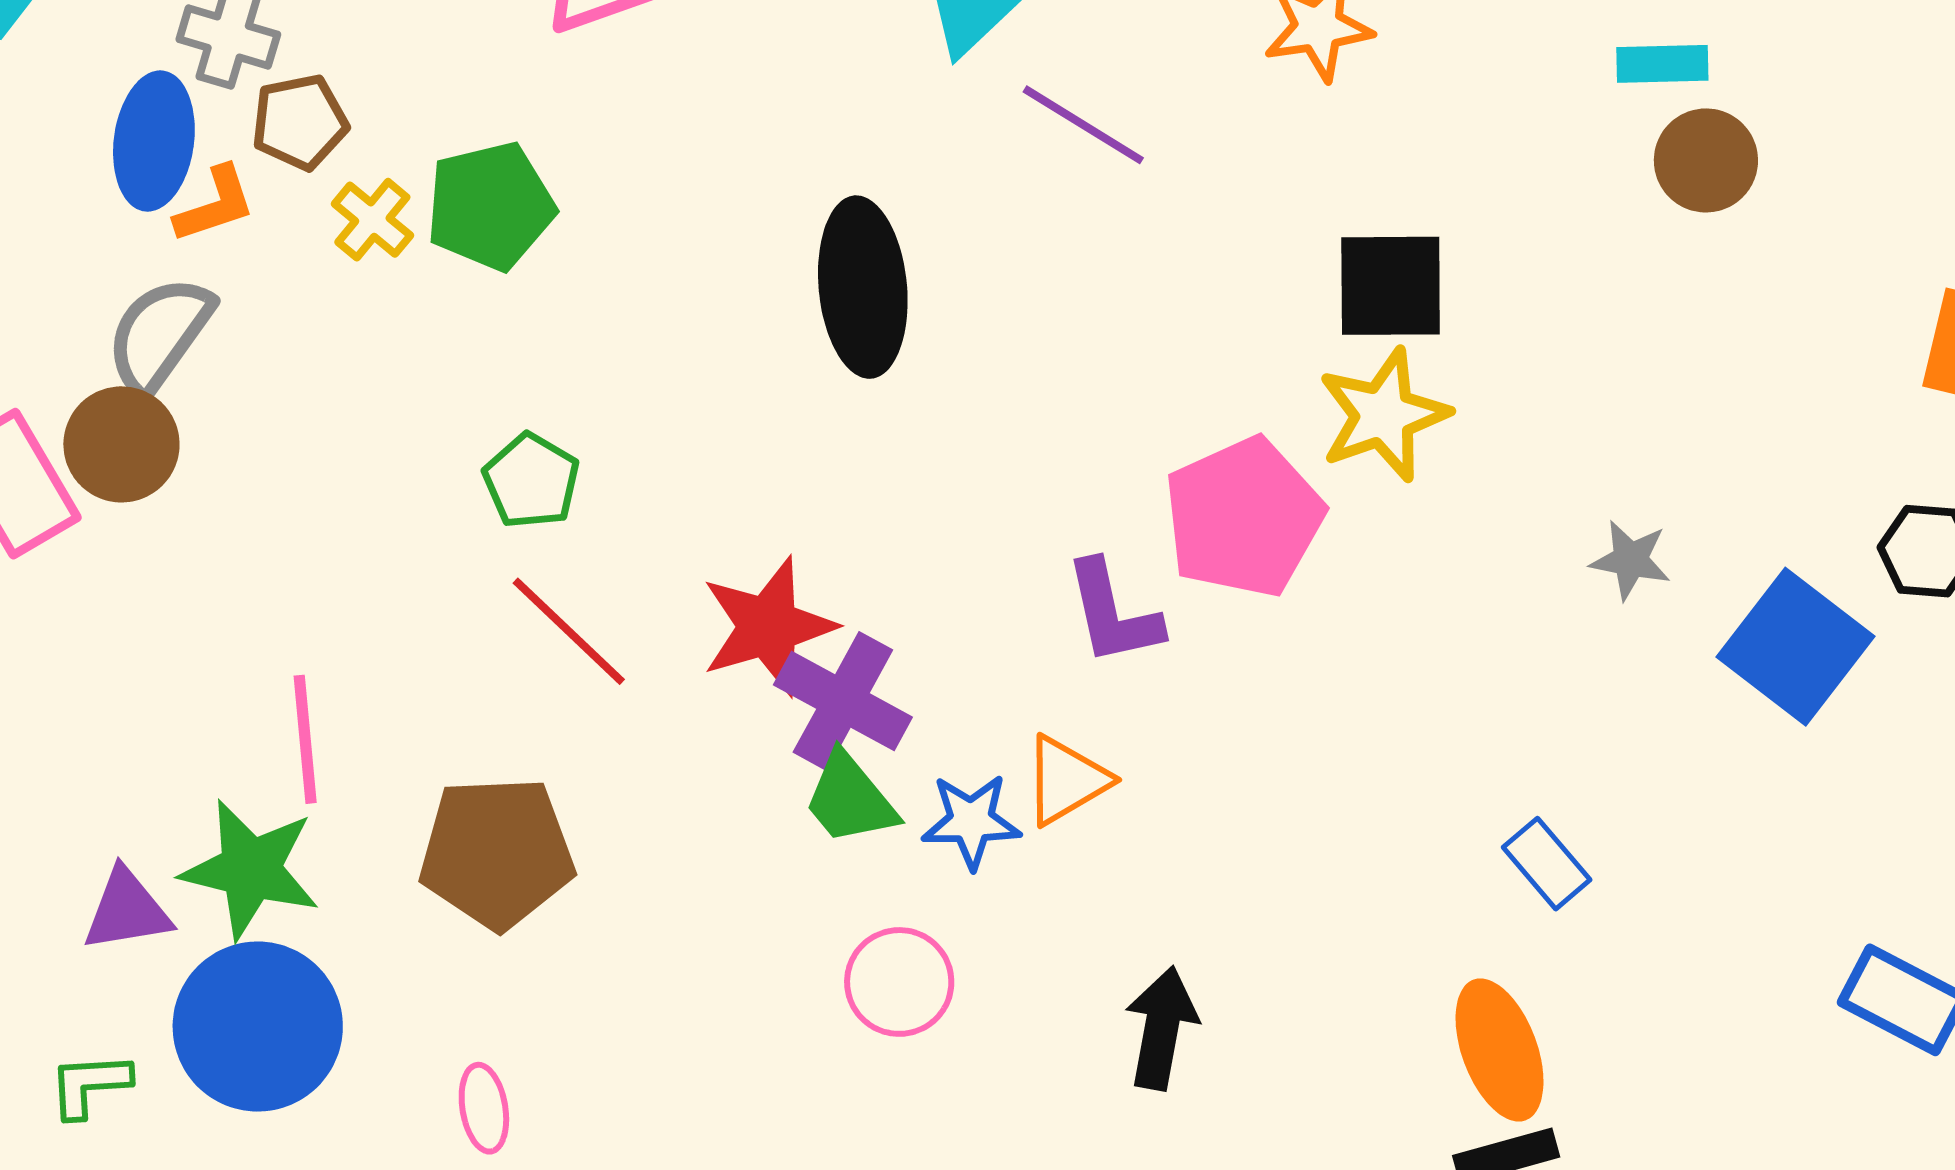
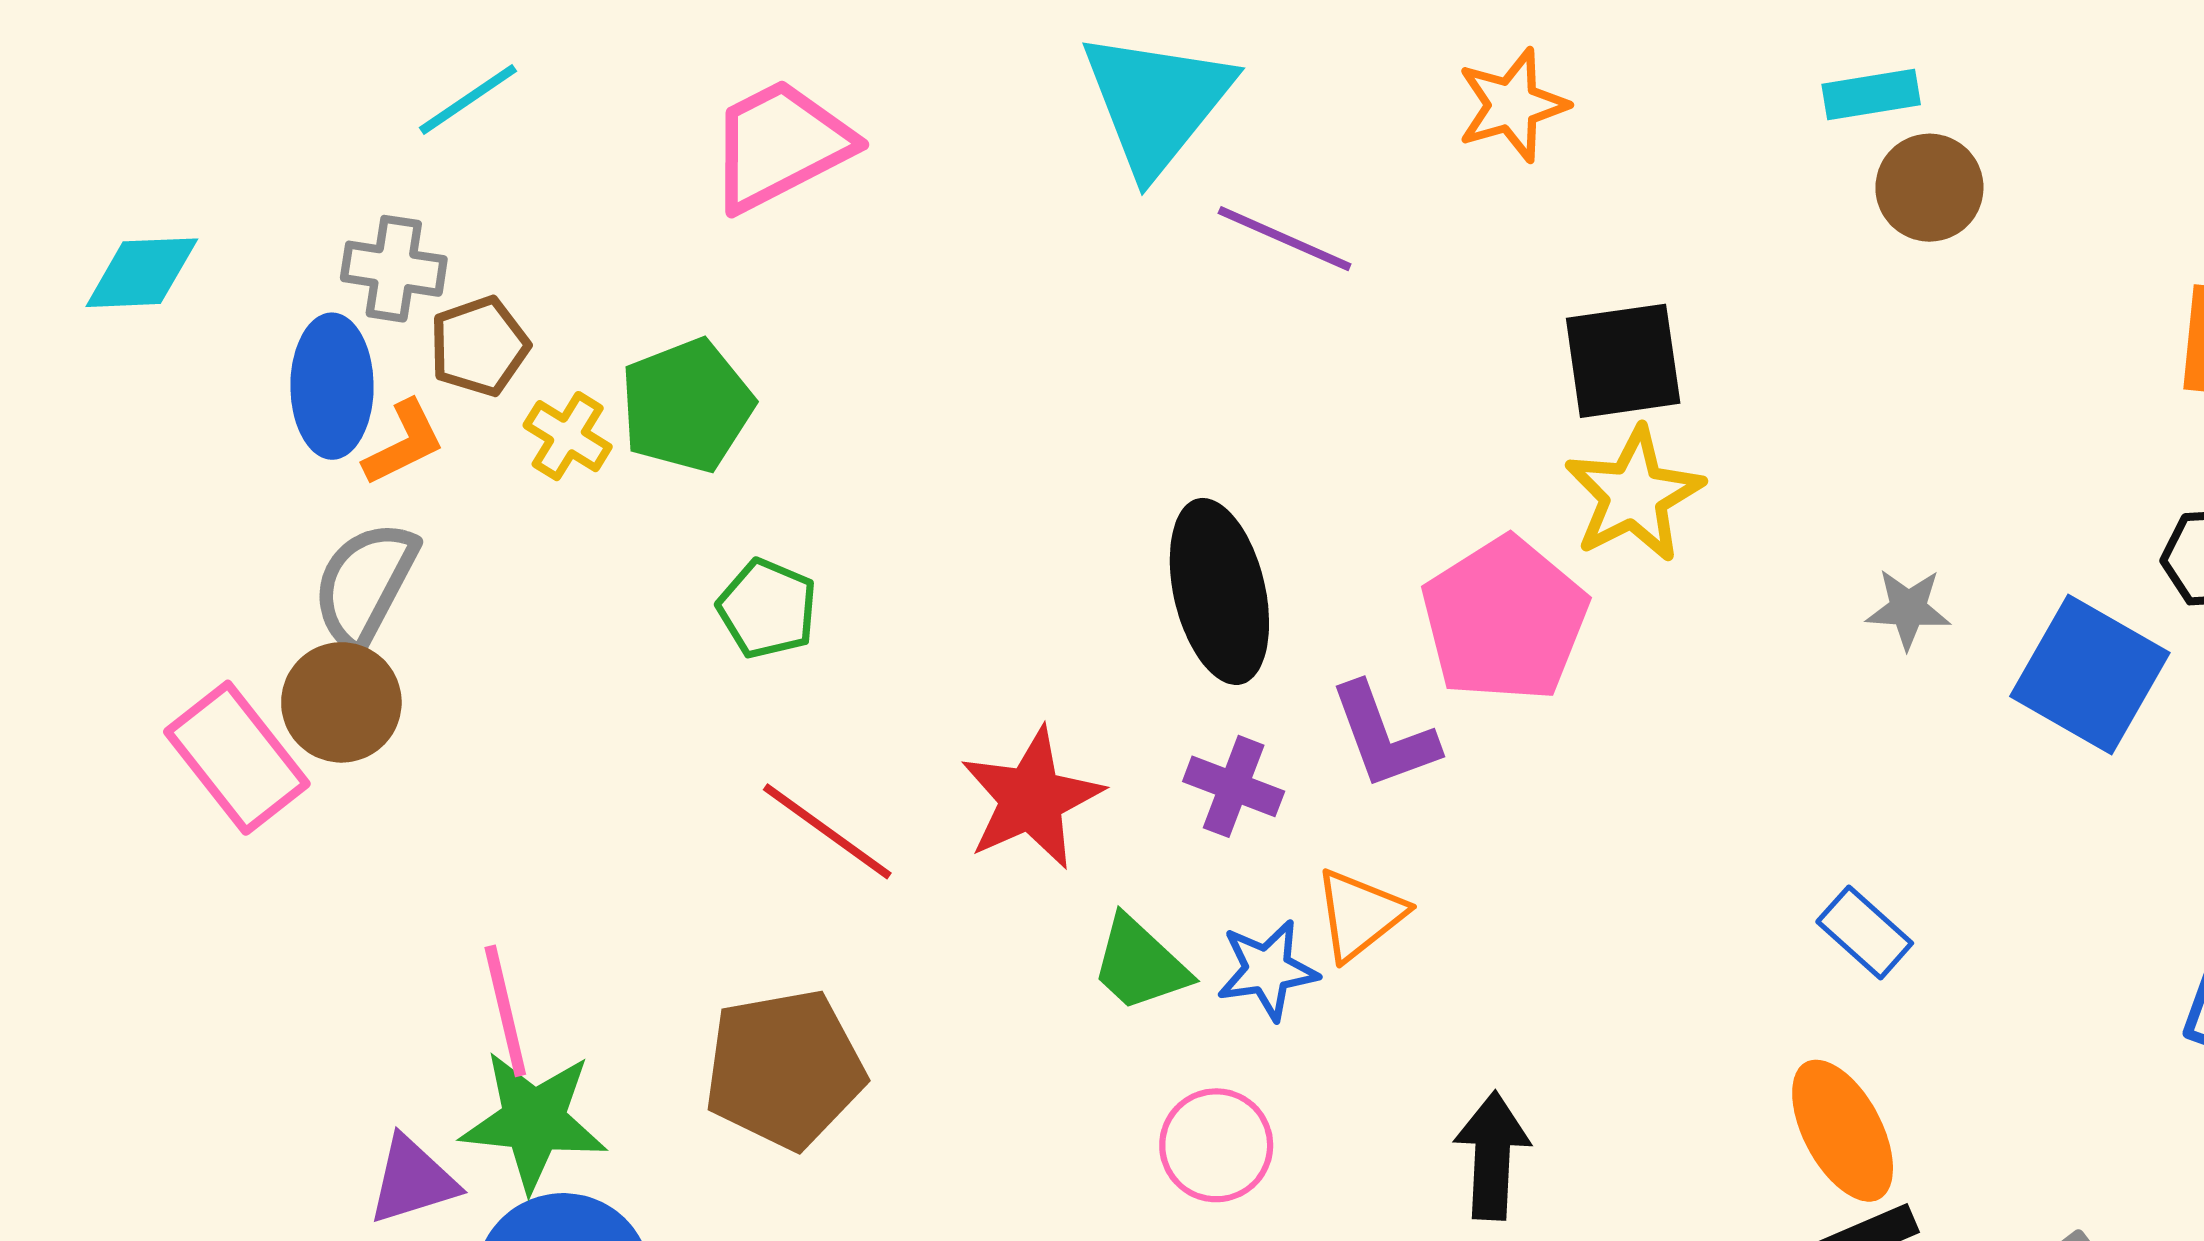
black ellipse: (863, 287) -> (1219, 591), moved
green pentagon: (531, 481) -> (767, 609), moved
purple cross: (843, 701) -> (1234, 786), moved, size x0.7
pink line: (305, 739) -> (505, 1011), moved

